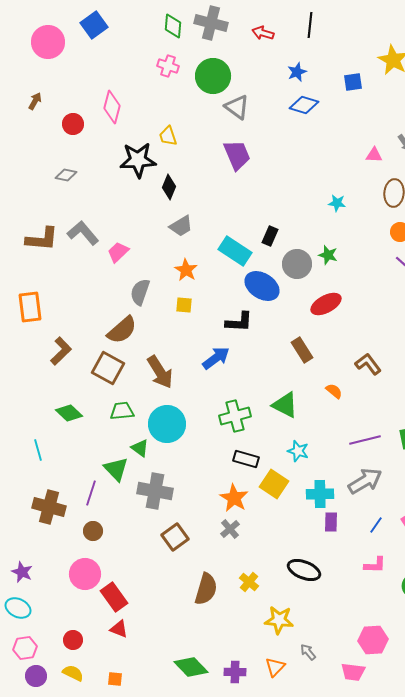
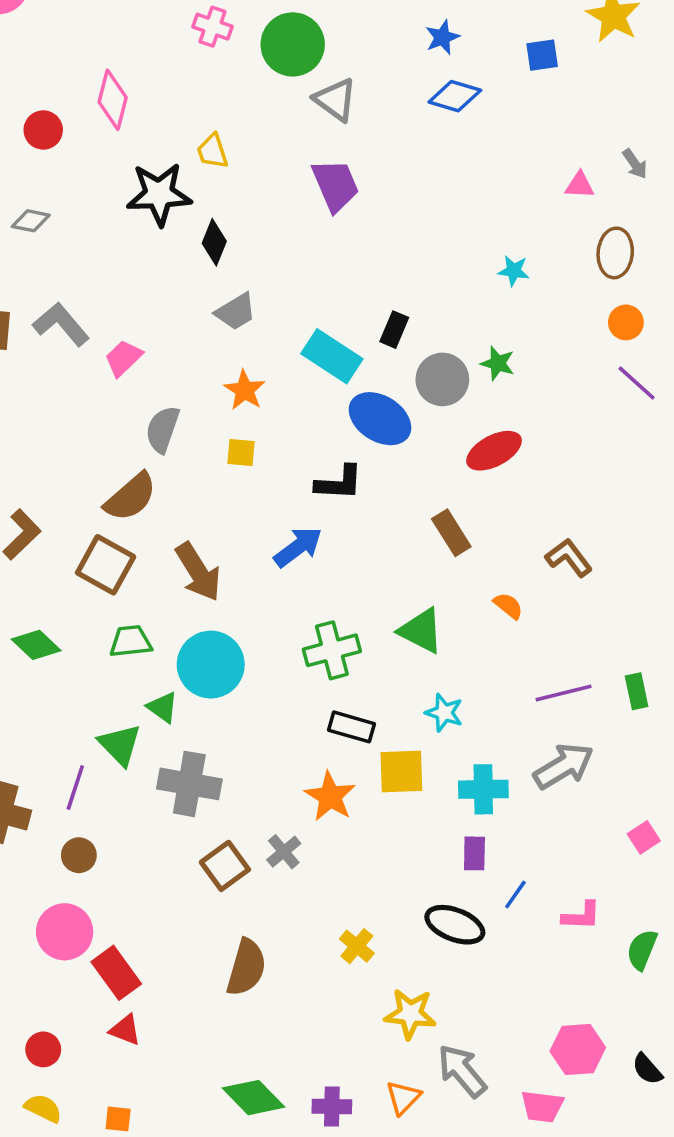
yellow square: (274, 484) -> (401, 771), turned -36
purple rectangle: (331, 522) -> (474, 853), moved
blue line: (376, 525) -> (515, 894), moved
gray cross: (230, 529) -> (284, 852), moved
brown semicircle: (206, 589) -> (246, 967), moved
gray arrow: (308, 652) -> (462, 1071), size x1.8

